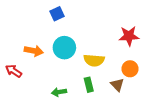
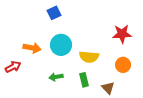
red arrow: (14, 71) -> (13, 67), turned 119
brown triangle: (117, 85) -> (108, 88), moved
green arrow: (59, 92) -> (56, 77), moved

